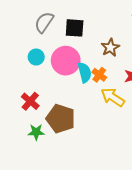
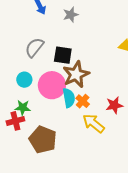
brown star: (110, 47) -> (76, 74), moved, size x1.5
red cross: (30, 101) -> (15, 121), turned 30
green star: (36, 132) -> (23, 108), moved

